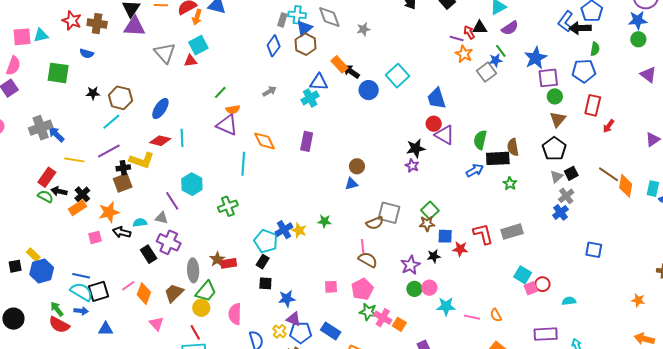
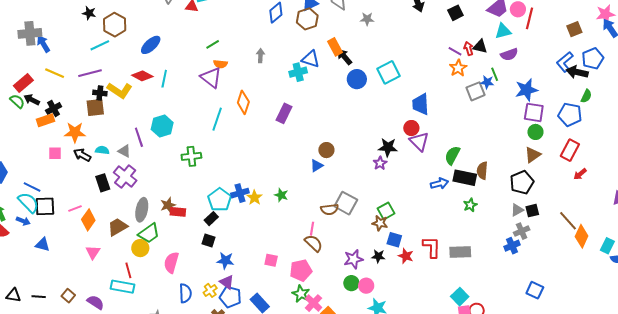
gray arrow: (269, 91) -> (260, 56), turned -72
orange diamond: (265, 141) -> (243, 102), turned 30
blue triangle: (351, 184) -> (317, 166), turned -32

